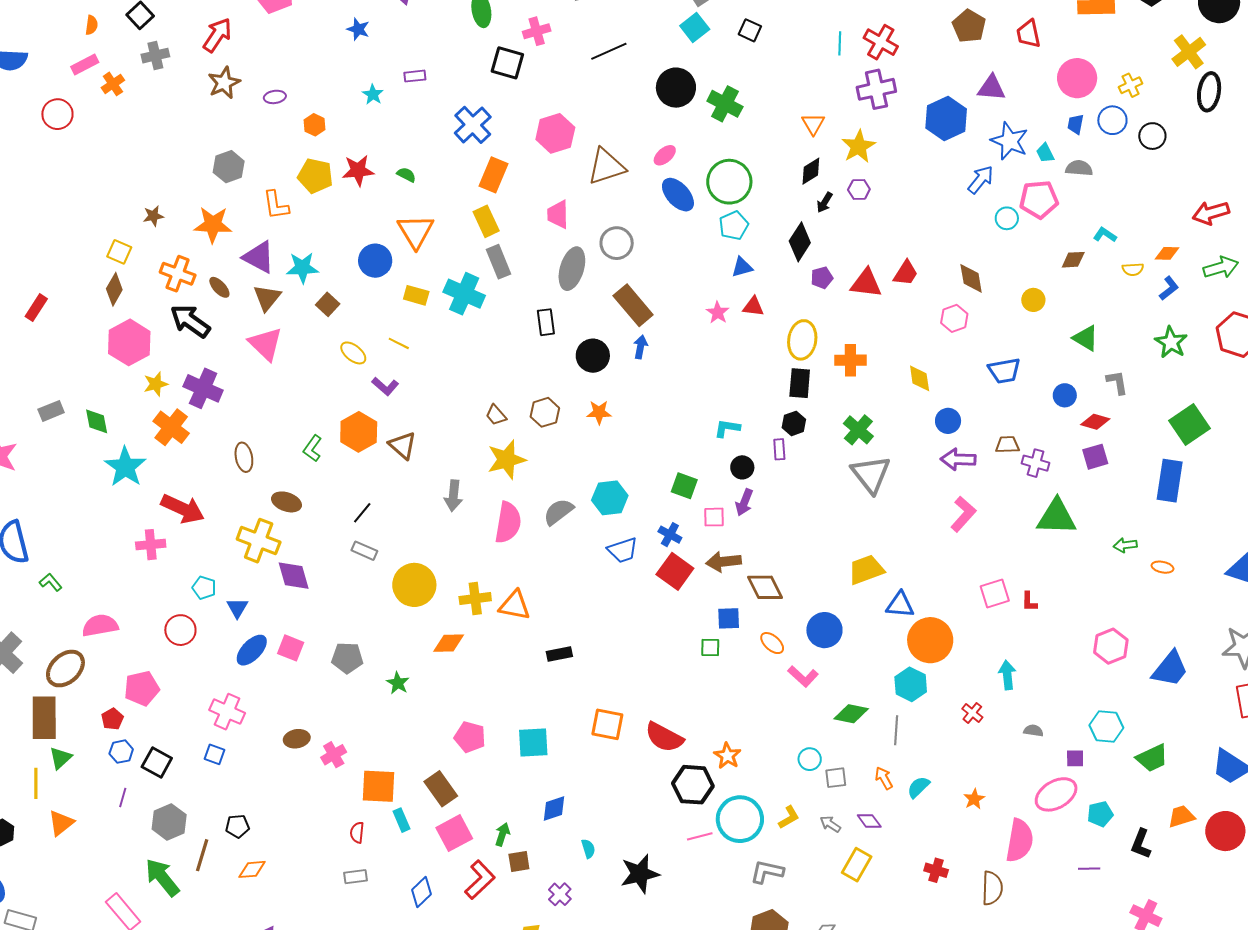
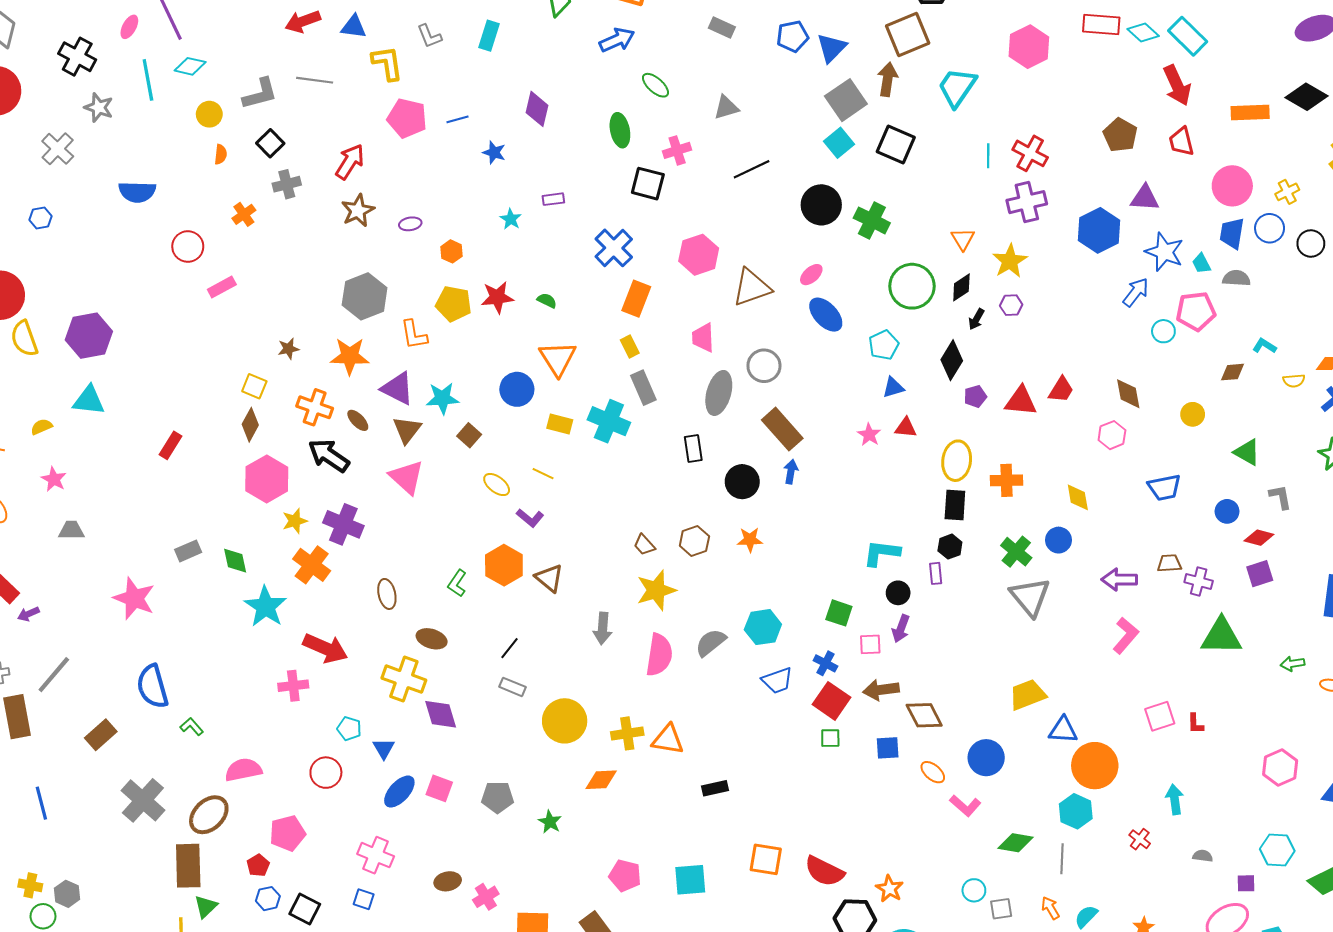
black square: (750, 30) -> (896, 145), size x1.6
pink rectangle: (85, 65) -> (222, 287), moved
blue trapezoid: (1076, 124) -> (1232, 233), size x1.5
gray hexagon: (229, 167) -> (365, 296), size x1.4
green circle: (729, 182) -> (912, 286), moved
yellow rectangle: (486, 221) -> (630, 346), size x0.7
blue circle: (948, 421) -> (1059, 540), moved
cyan L-shape: (727, 428) -> (882, 553), size x1.4
green square: (710, 647) -> (830, 738), moved

